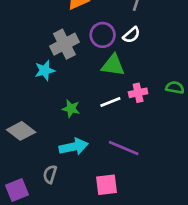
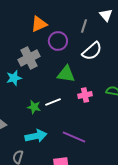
purple circle: (103, 35) -> (58, 41), moved
white semicircle: (131, 35) -> (92, 51), moved, size x1.5
white line: (110, 102) -> (53, 102), moved

